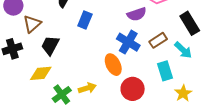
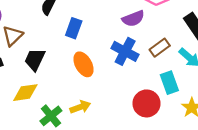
orange ellipse: (113, 65) -> (83, 64), moved
red circle: (133, 89) -> (147, 103), moved

